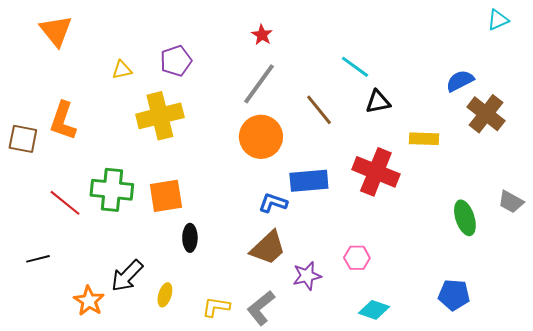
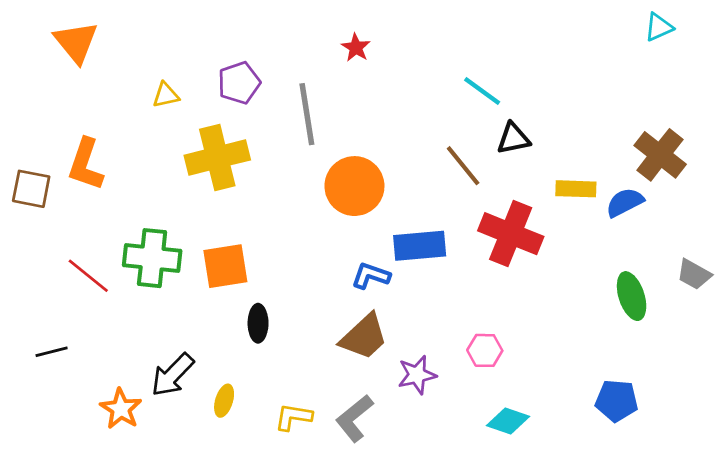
cyan triangle: (498, 20) -> (659, 27), moved
blue semicircle: (460, 81) -> (625, 202), moved
gray line: (259, 84) -> (307, 114), moved, turned -45
brown line: (319, 110) -> (463, 166), moved

